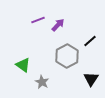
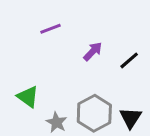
purple arrow: (58, 25) -> (93, 51), moved
gray hexagon: (67, 56) -> (94, 113), moved

